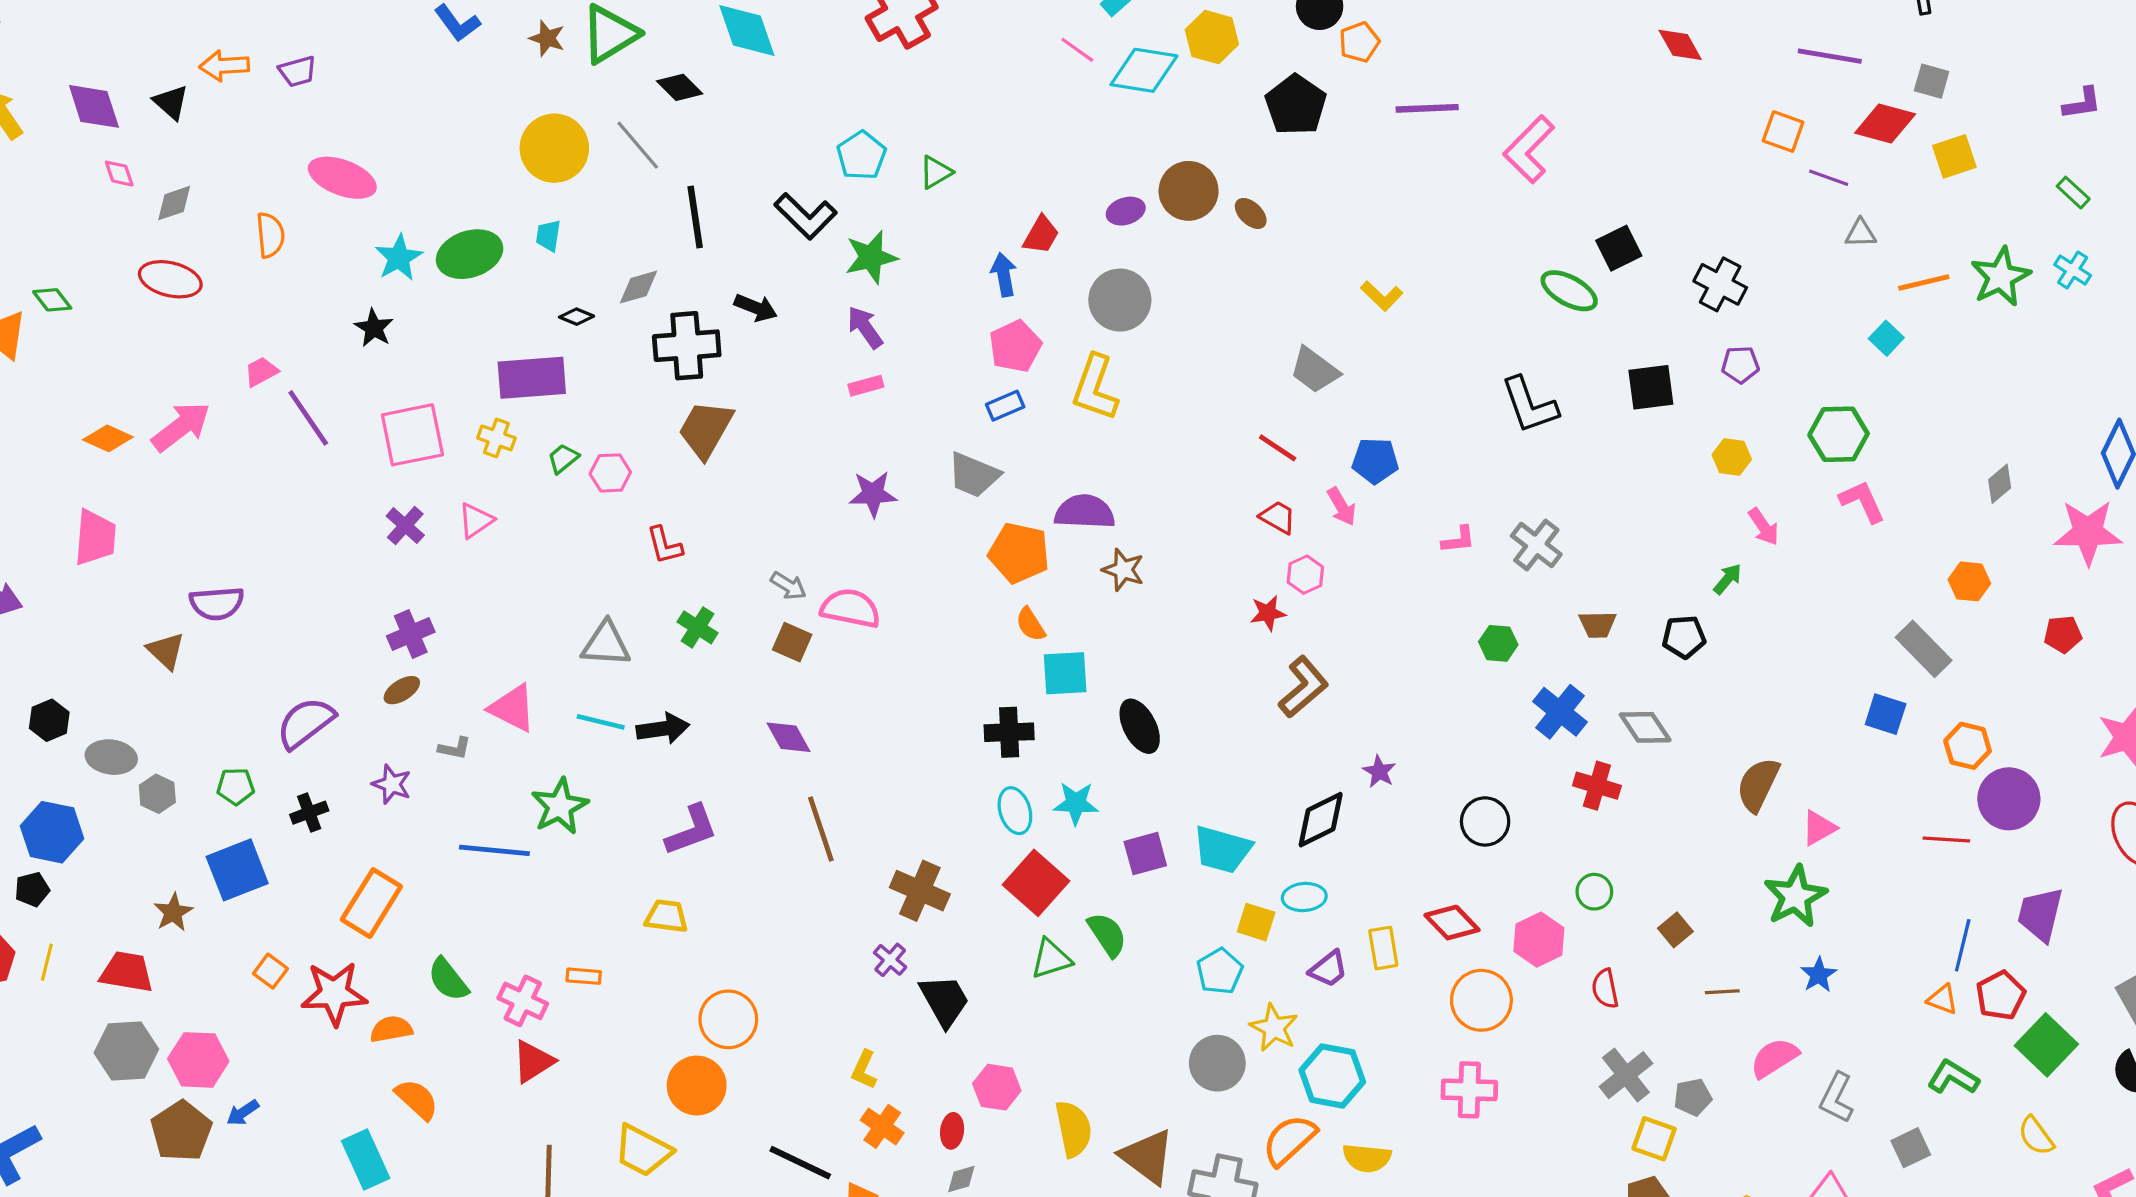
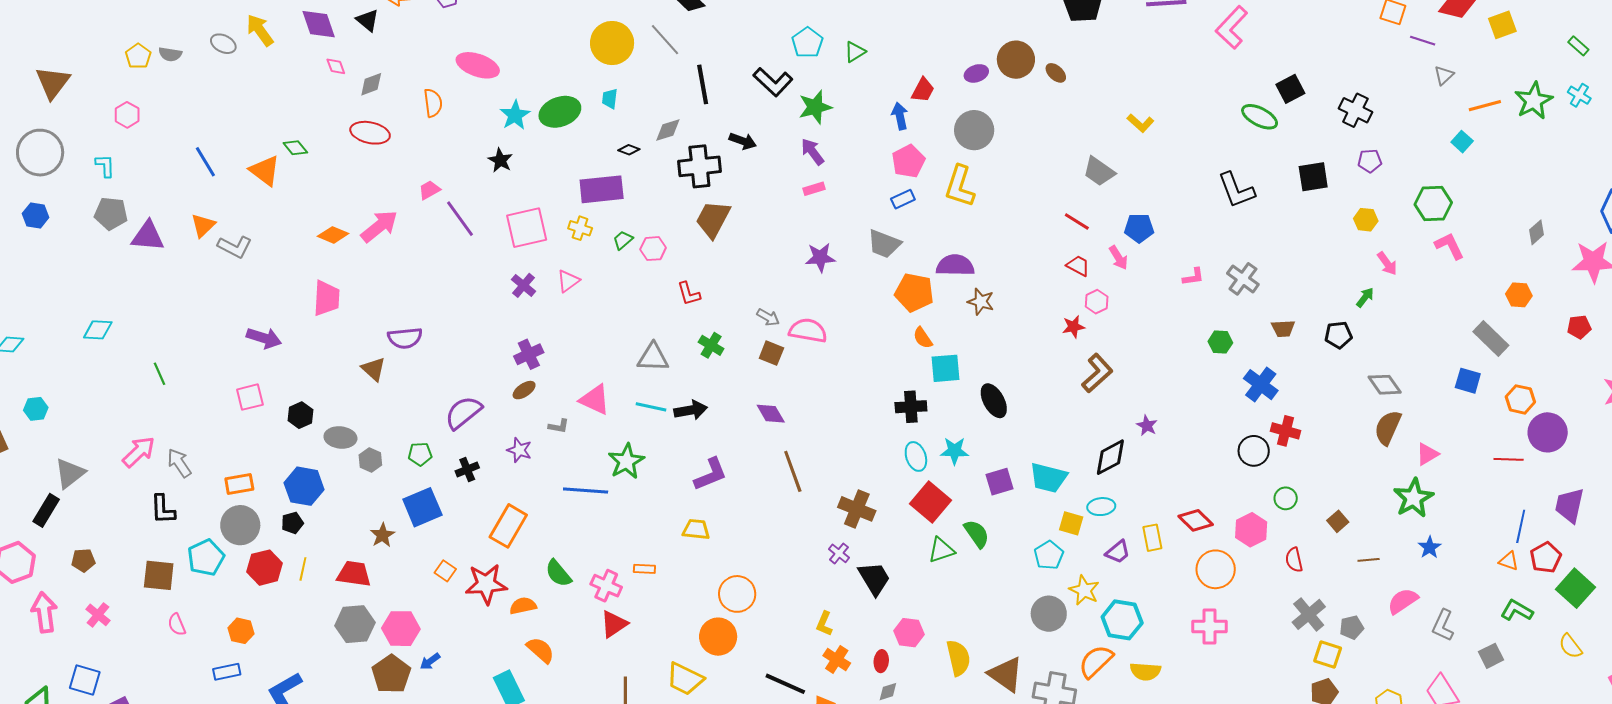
gray triangle: (1861, 233) -> (1444, 75), turned -40
gray diamond: (1645, 727) -> (1385, 385), moved
black circle: (1485, 821) -> (1254, 451), moved

